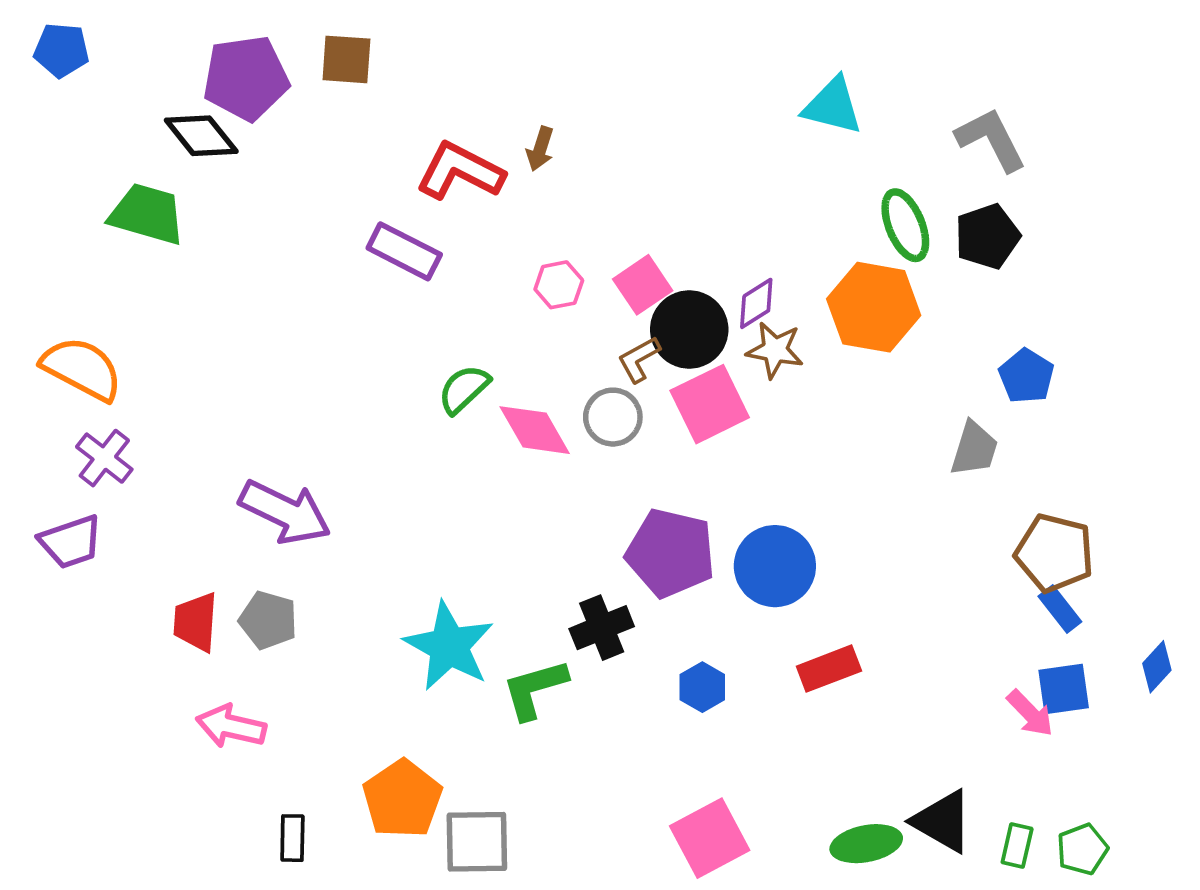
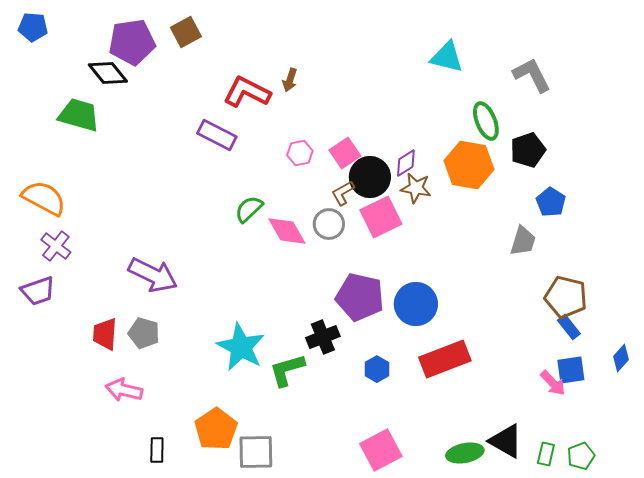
brown square: (346, 59) -> (186, 32), turned -32
black pentagon: (987, 236) -> (528, 150), moved
red rectangle: (829, 669) -> (445, 359), size x1.5

